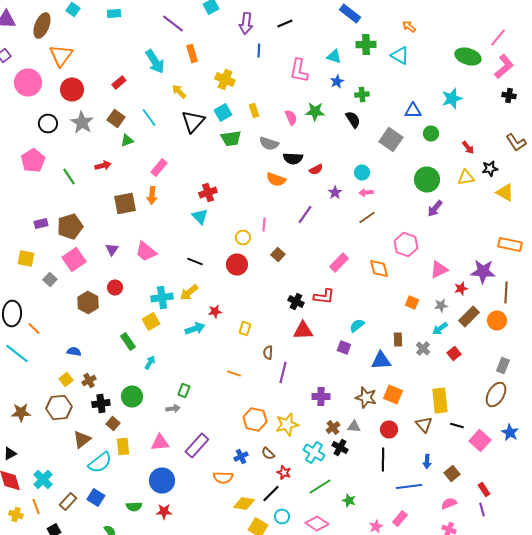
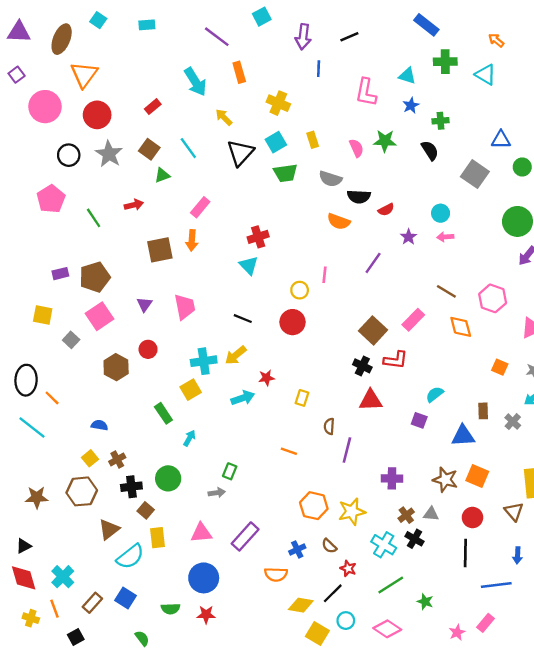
brown line: (367, 218) -> (446, 291), moved, turned 66
pink trapezoid: (146, 252) -> (185, 307), turned -140
brown square: (278, 254) -> (373, 330), moved, size x1.6

